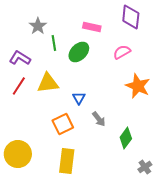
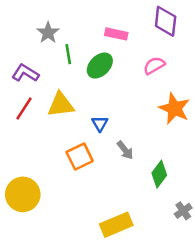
yellow rectangle: (67, 161) -> (116, 225), moved, turned 60

